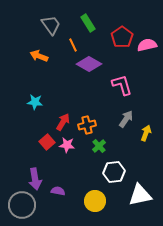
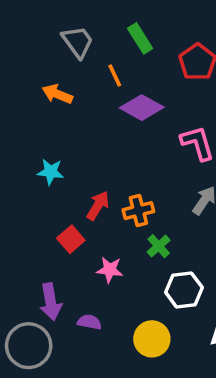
pink star: (67, 145) -> (110, 270), moved

